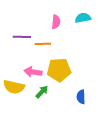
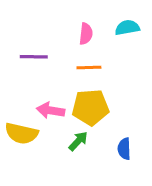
orange line: (43, 44) -> (89, 67), moved
green arrow: (42, 92) -> (78, 141), moved

